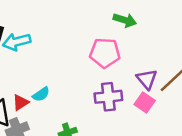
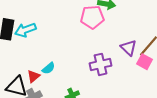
pink pentagon: (105, 53) -> (92, 17), moved
pink square: (145, 102) -> (144, 62), moved

